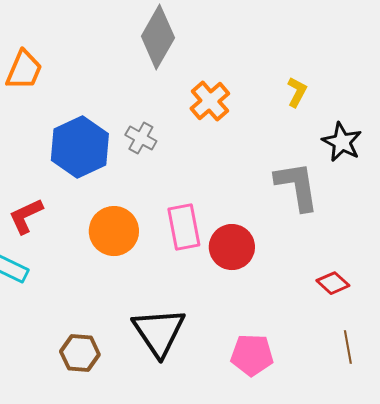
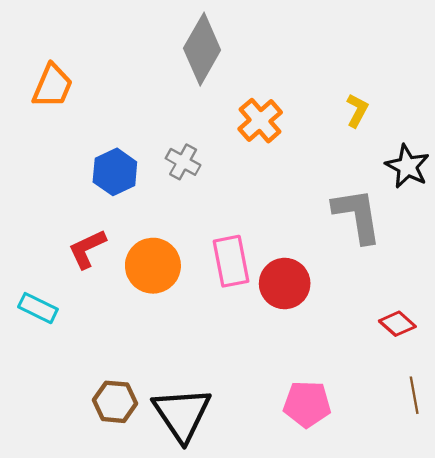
blue hexagon: (80, 147) -> (115, 172), size x0.7
red L-shape: (26, 216) -> (87, 249), moved
black triangle: (159, 332) -> (182, 414), moved

